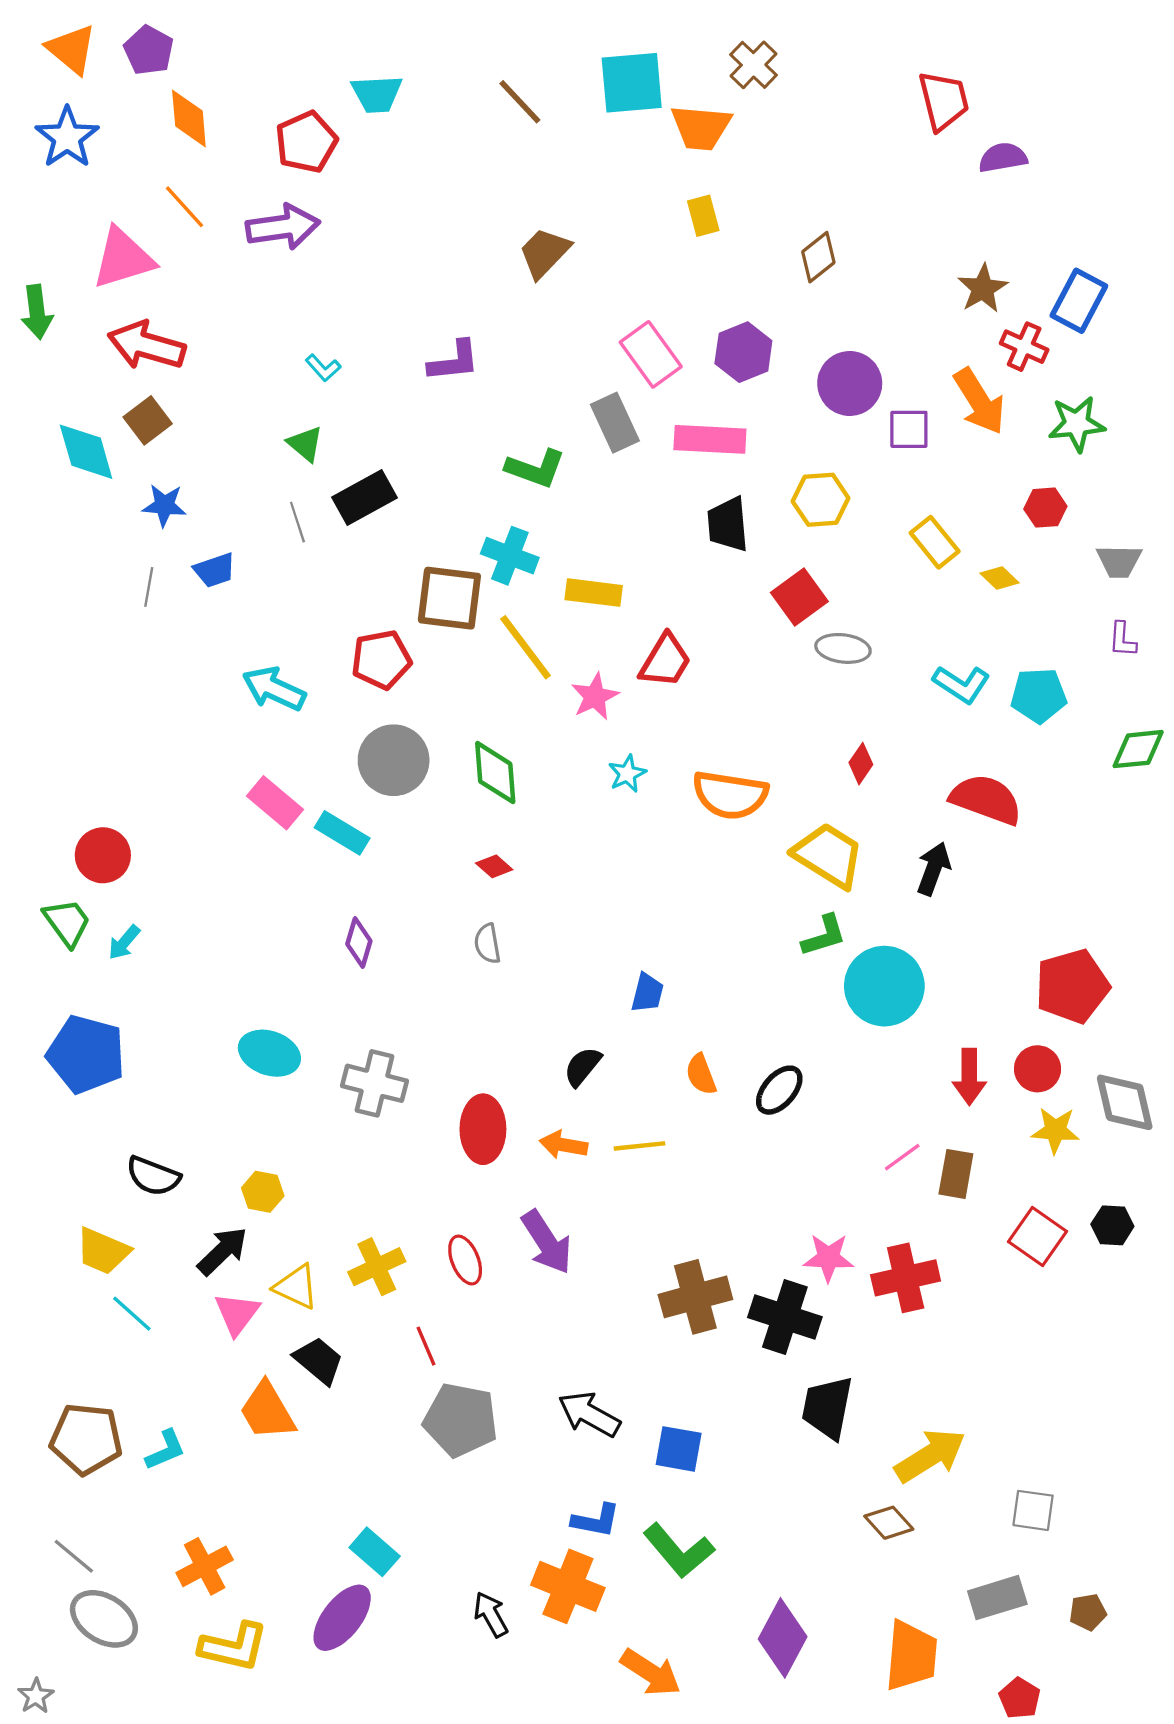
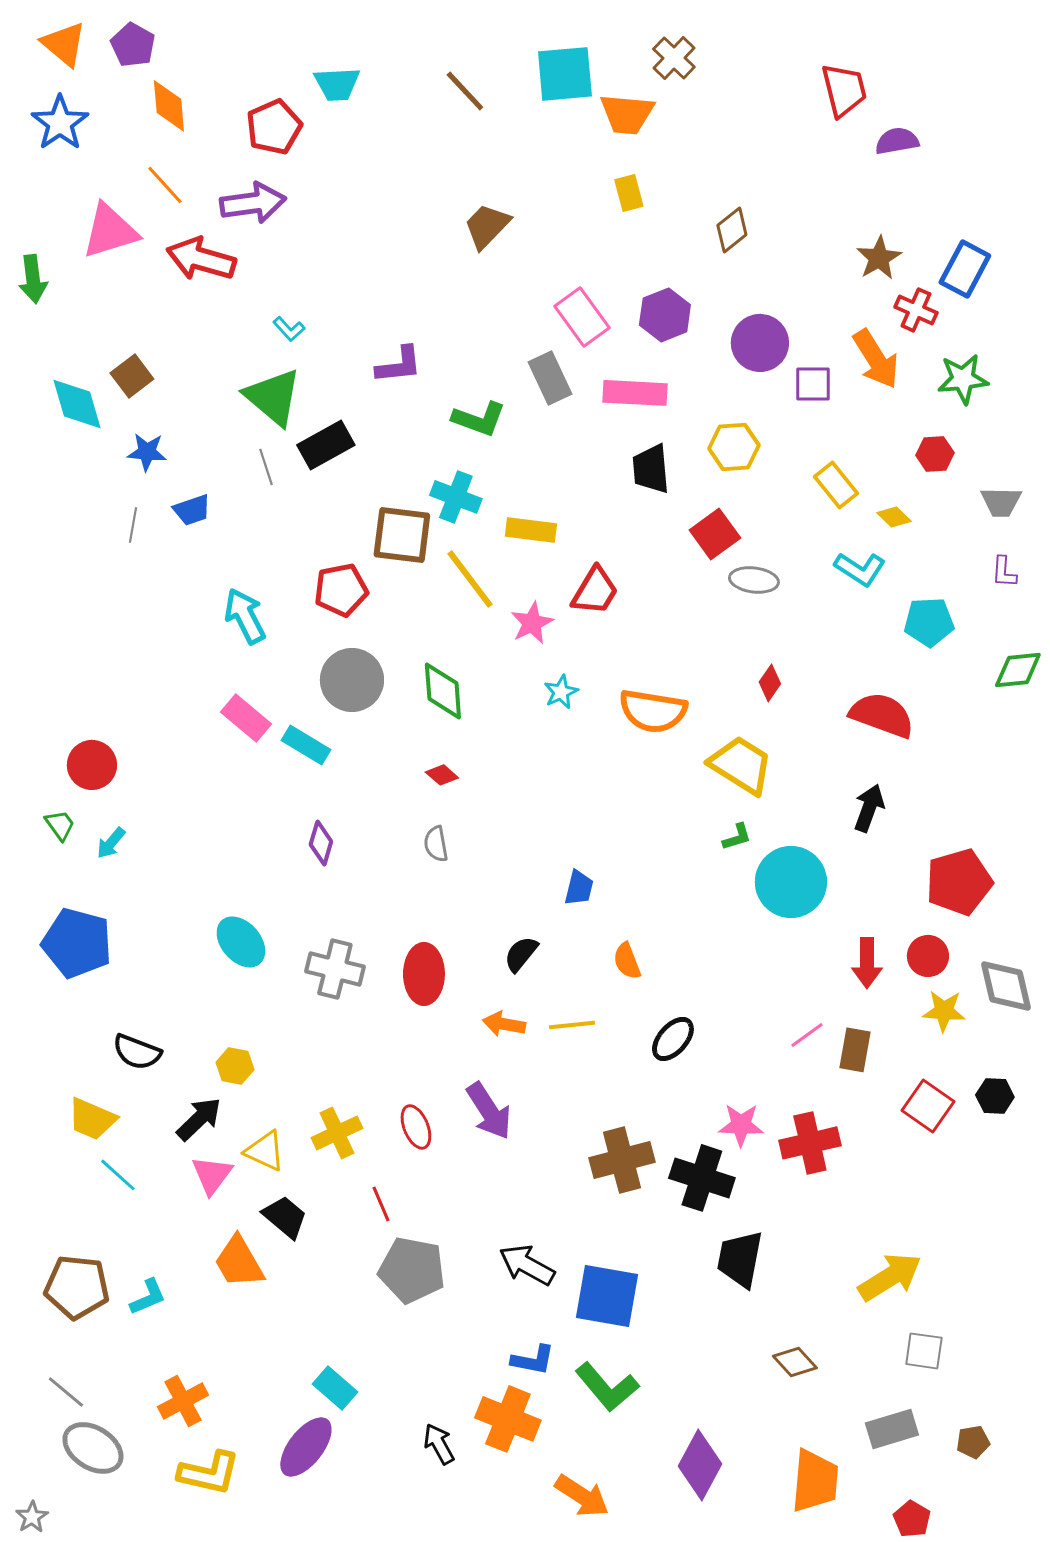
red arrow: (146, 345) -> (201, 259), moved
purple L-shape: (454, 361) -> (399, 365), moved
green triangle: (305, 444) -> (273, 397), size x1.8
cyan L-shape: (961, 684) -> (860, 569), moved
cyan arrow: (274, 689) -> (245, 616), turned 38
black arrow: (934, 869) -> (869, 808), moved
green trapezoid: (67, 922) -> (60, 825), size x0.7
green L-shape: (824, 936) -> (737, 837), size x0.7
cyan ellipse: (269, 1053) -> (241, 942), turned 30
black ellipse: (779, 1090) -> (673, 1039), moved
red ellipse: (483, 1129) -> (424, 974), moved
blue square: (679, 1449) -> (607, 1296), size x1.5
yellow arrow: (930, 1456) -> (890, 1277), moved

